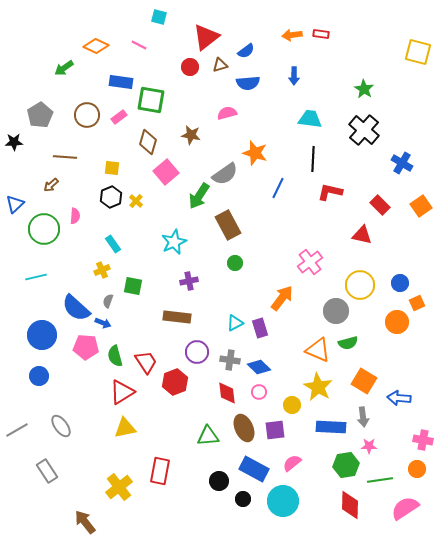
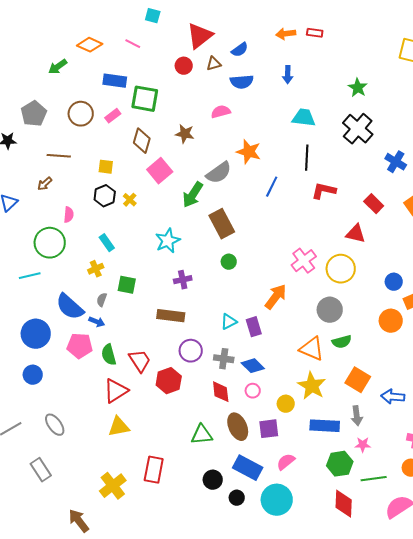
green circle: (44, 229) -> (50, 243), moved
yellow circle: (360, 285) -> (341, 269), moved

